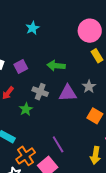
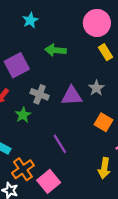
purple square: (21, 66) -> (17, 65), size x1.5
green arrow: (56, 66) -> (56, 50), moved
purple line: (58, 144) -> (60, 144), moved

